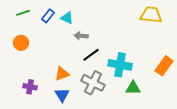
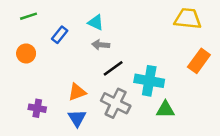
blue rectangle: (48, 16) -> (60, 35), moved
cyan triangle: (67, 18) -> (96, 22), moved
orange rectangle: (164, 66) -> (199, 61), moved

